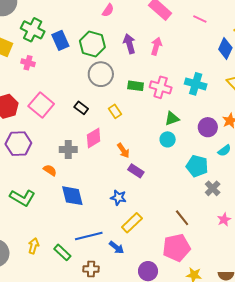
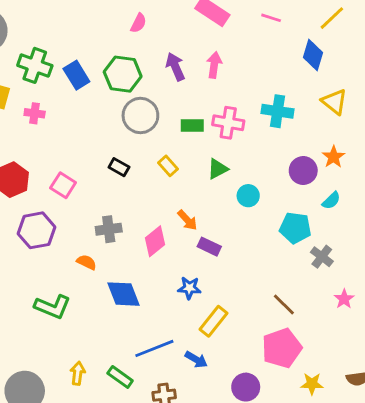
pink square: (41, 105) -> (63, 185), moved, size x0.7
green triangle: (172, 119) -> (218, 169), moved
pink diamond: (94, 138) -> (155, 241), moved

